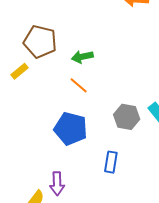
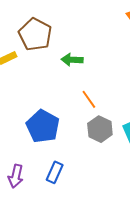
orange line: (79, 85) -> (89, 99), moved
blue rectangle: (111, 162) -> (55, 172), moved

